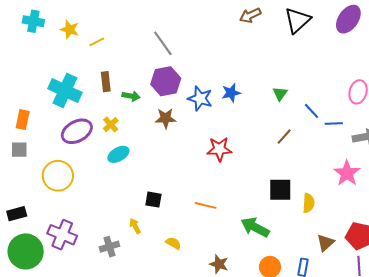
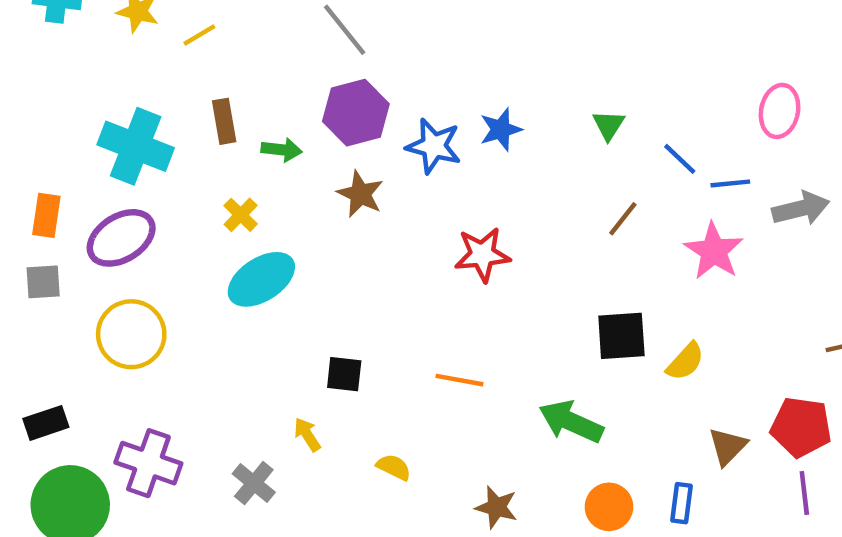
brown star: (166, 118) -> (360, 194), turned 30
purple ellipse: (77, 131) -> (121, 238), moved
cyan ellipse: (118, 154) -> (261, 279), size x1.4
pink star: (347, 173) -> (714, 251), moved
yellow semicircle: (309, 203) -> (685, 362), turned 42
gray cross: (109, 247) -> (254, 483), turned -30

